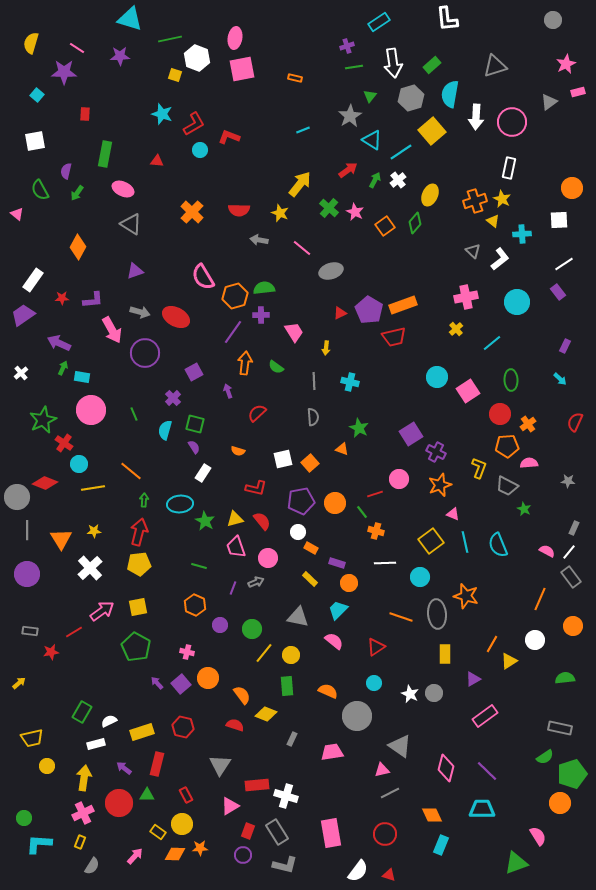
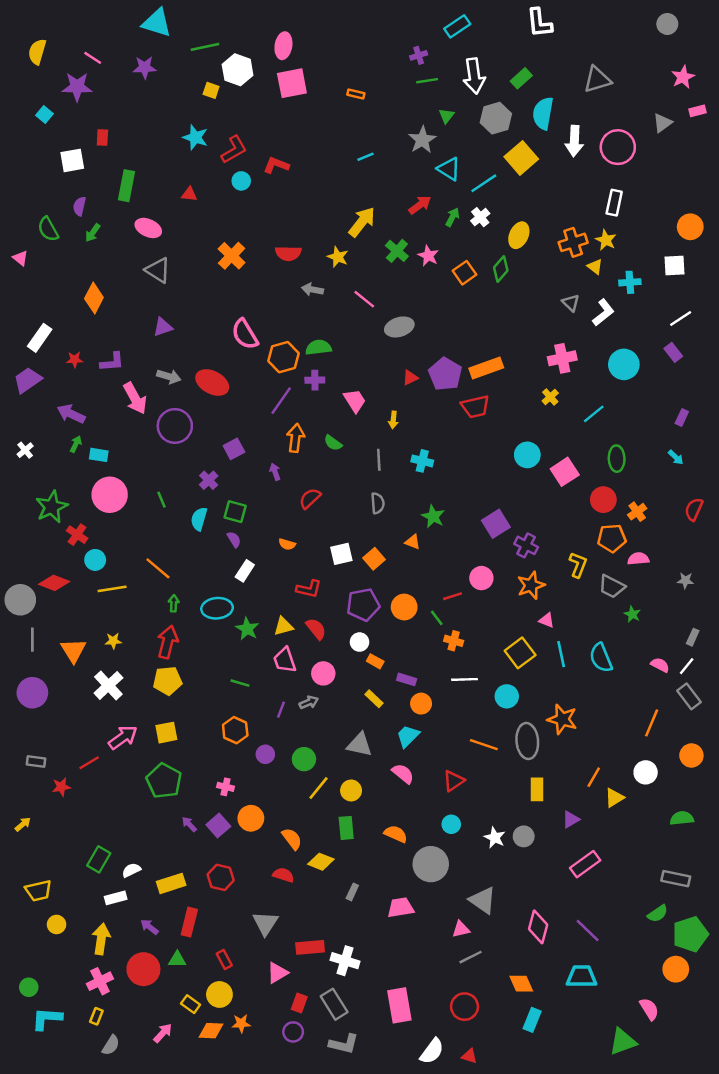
white square: (35, 141) -> (72, 160), moved

